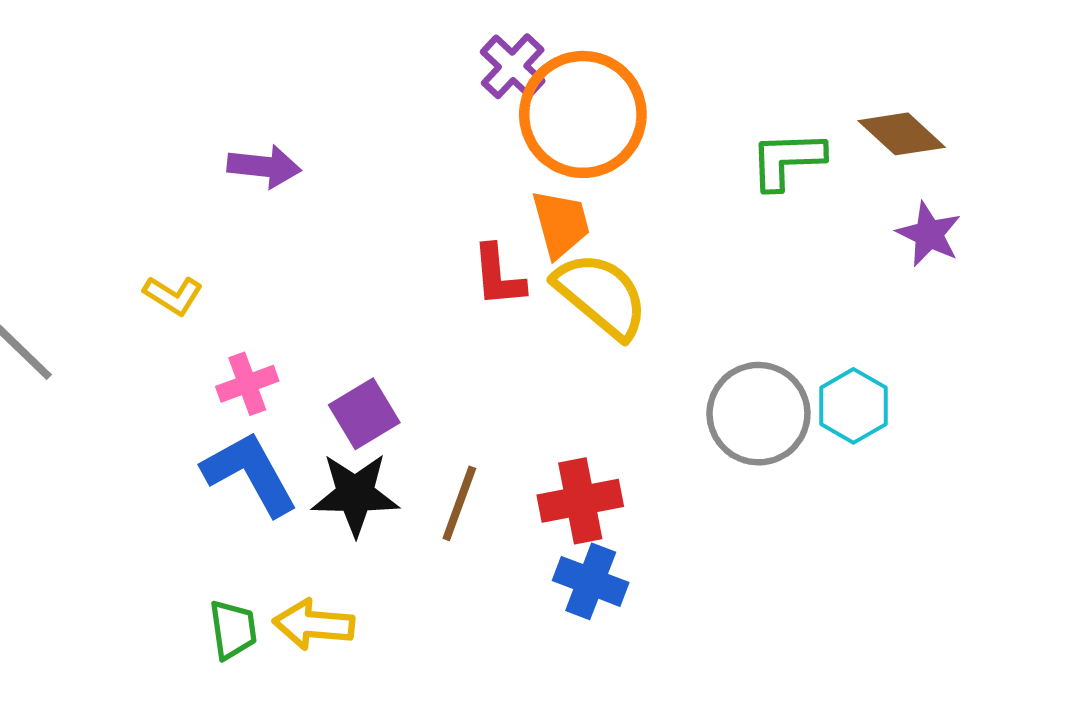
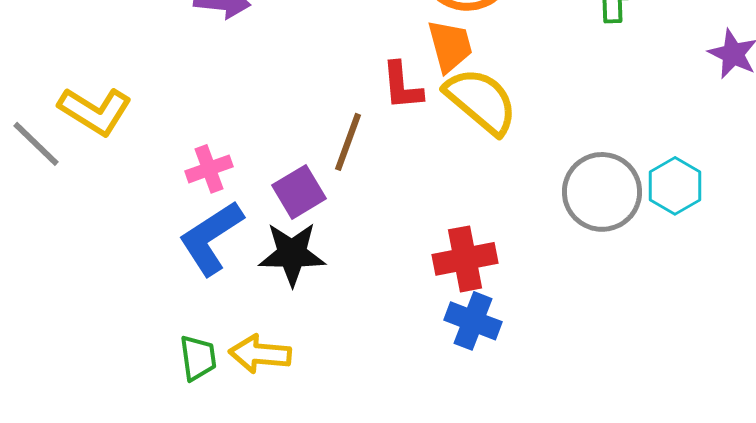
yellow L-shape: (173, 295) -> (95, 111), moved, size x1.6
blue L-shape: (250, 473) -> (211, 238), turned -94
brown line: (459, 503) -> (348, 142), moved

